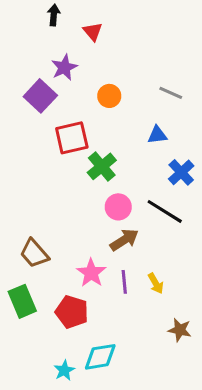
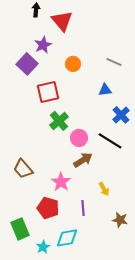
red triangle: (93, 31) -> (62, 21), size x1.6
green cross: (102, 166) -> (59, 121), moved
purple line: (124, 282) -> (83, 208), moved
green rectangle: (22, 301) -> (20, 229), moved

